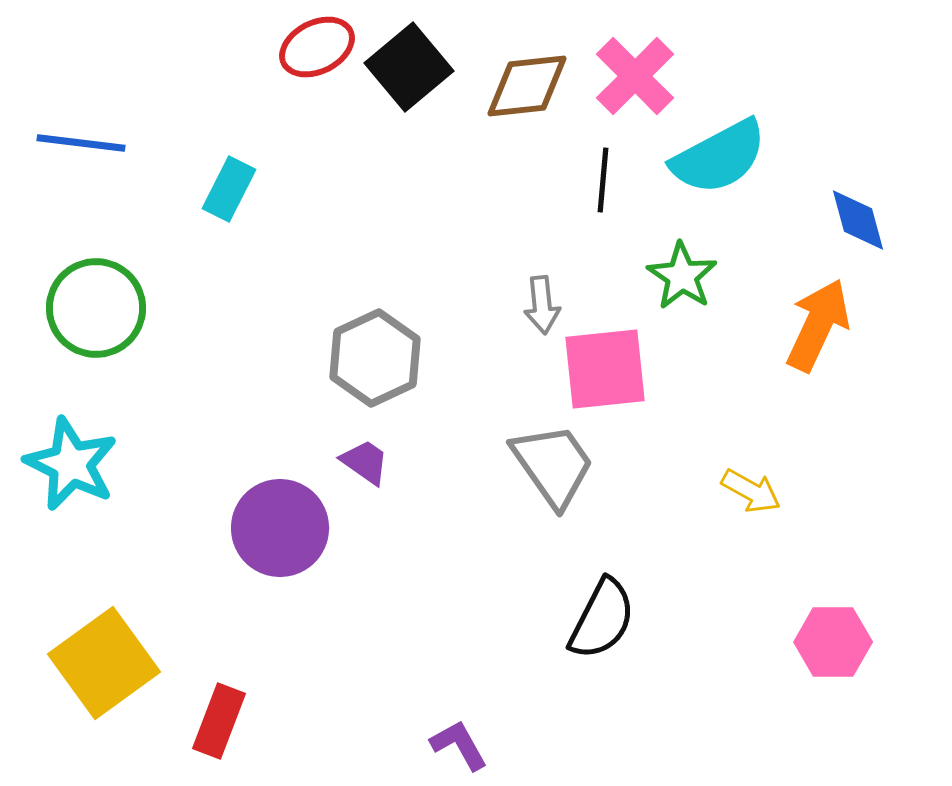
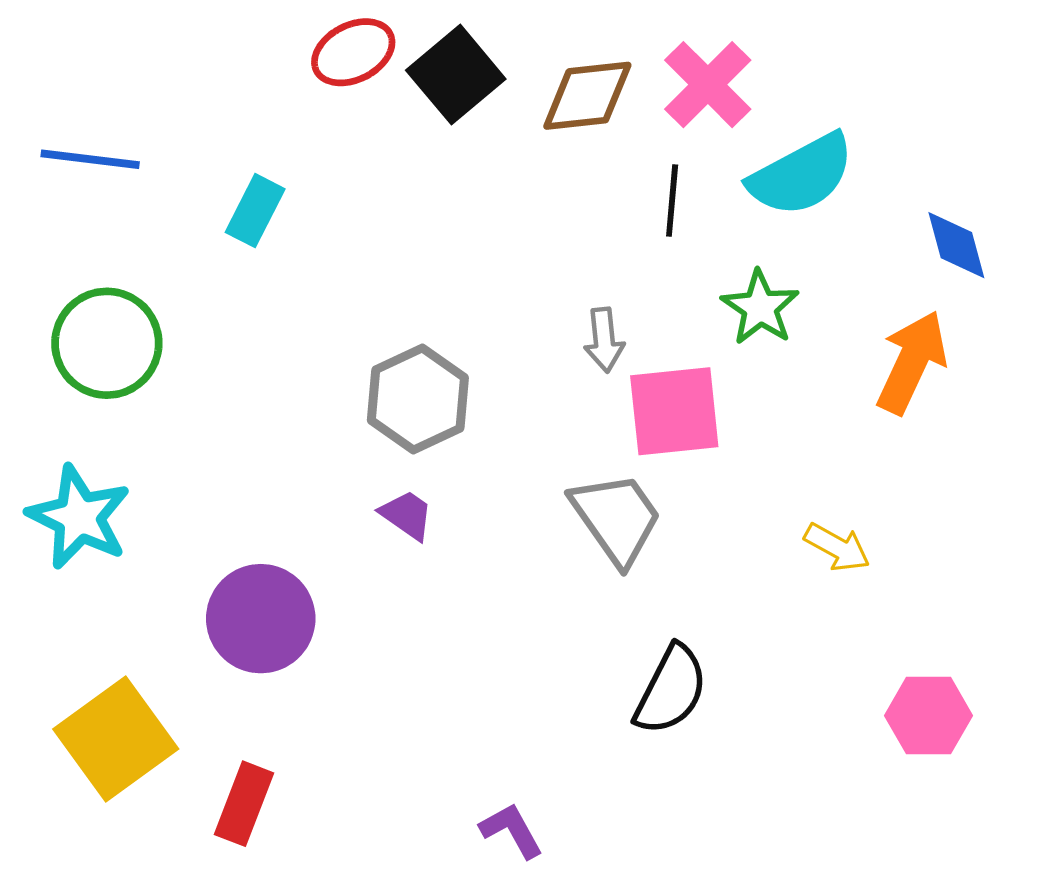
purple circle: (280, 528) -> (261, 619), moved

